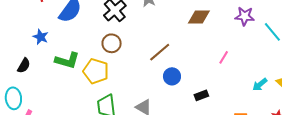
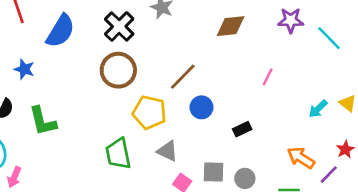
brown circle: (112, 43) -> (118, 70), size x1.4
green L-shape: (67, 60) -> (43, 121), moved, turned 65
yellow pentagon: (96, 71) -> (149, 112), moved

